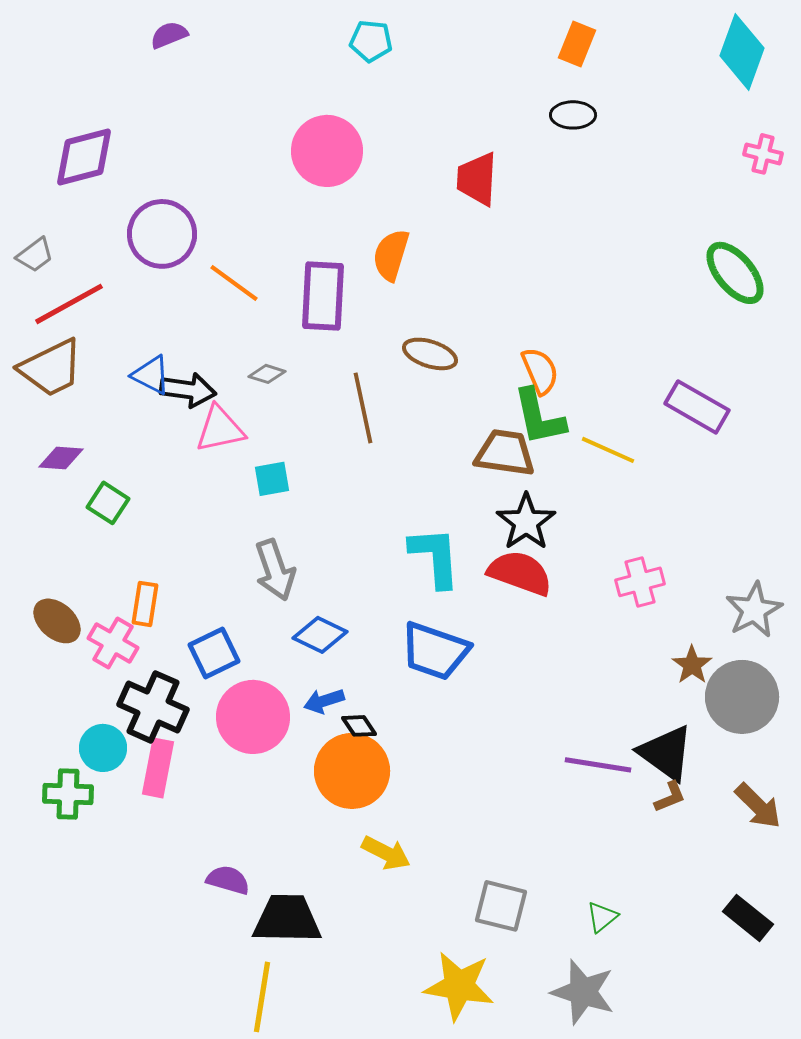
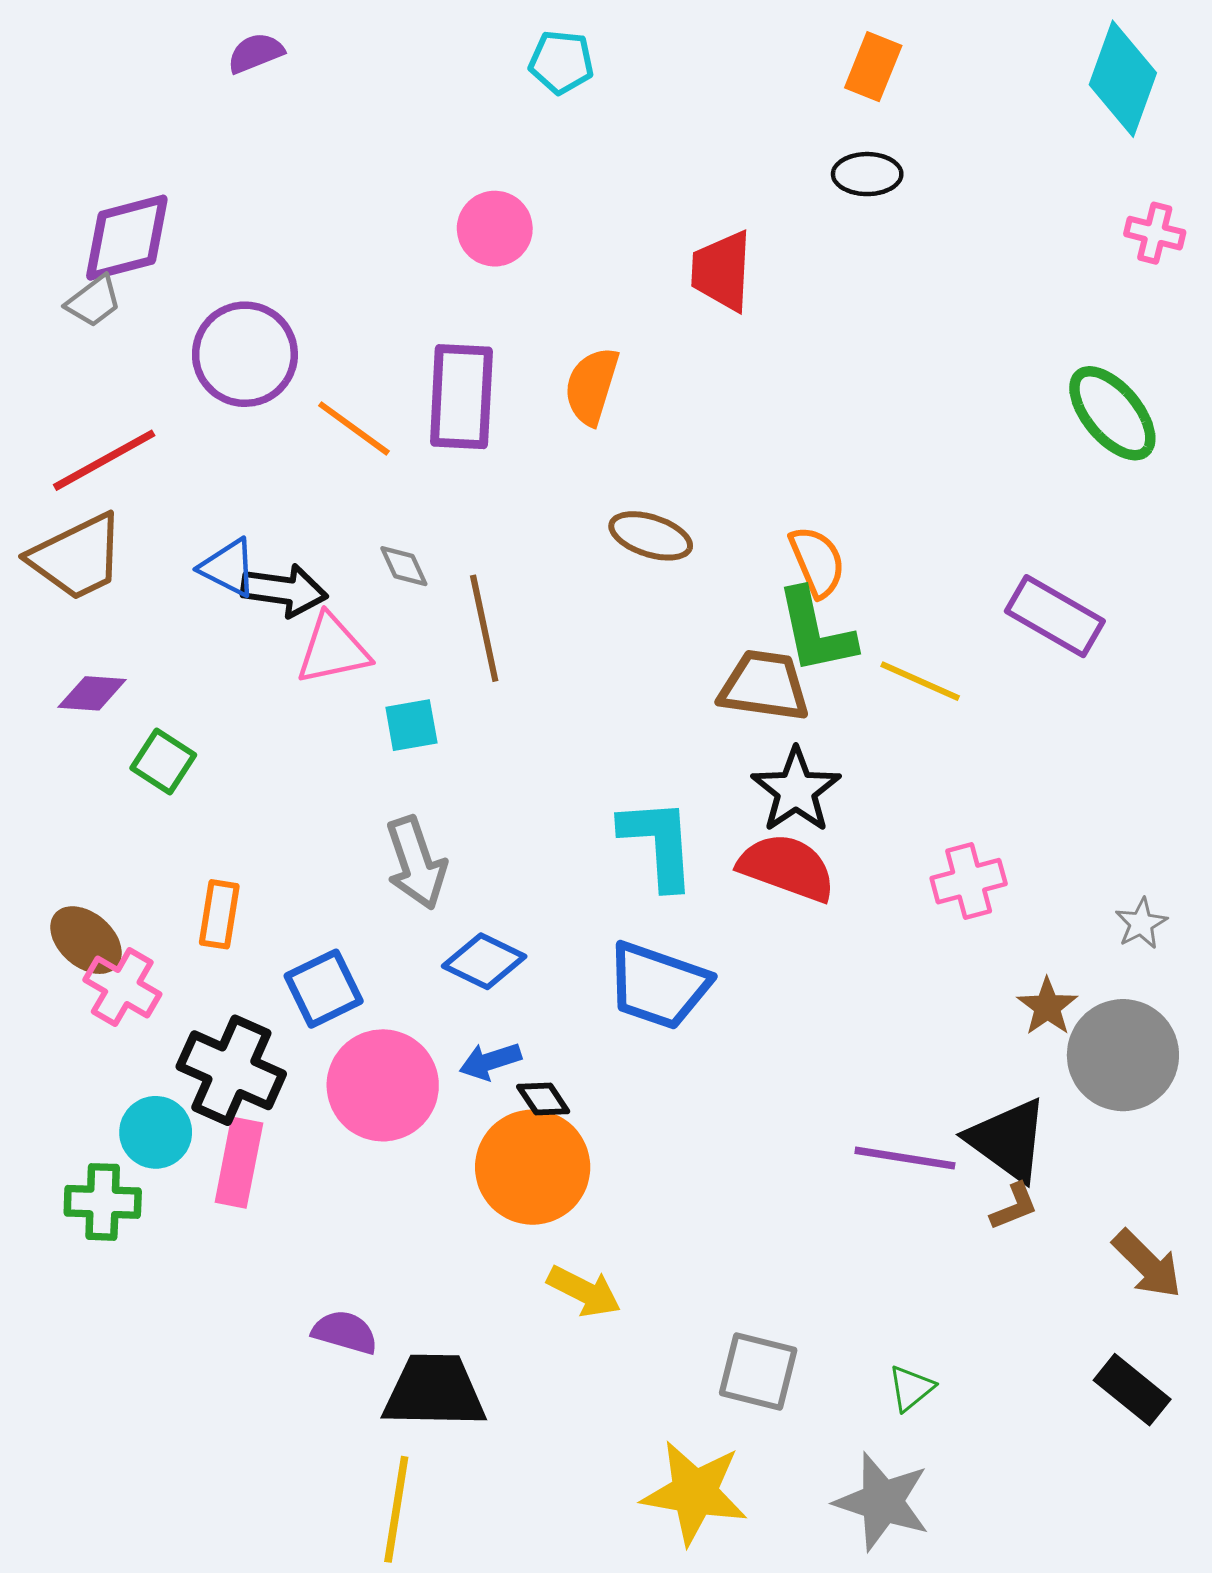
pink circle: (327, 151) -> (495, 229), size x0.7
gray trapezoid: (35, 255) -> (94, 301), moved
purple rectangle: (323, 296) -> (461, 397), moved
gray diamond: (267, 374) -> (404, 566), turned 48
brown line: (363, 408) -> (484, 628), moved
gray star: (754, 610) -> (1141, 923), size x0.6
pink cross: (113, 643) -> (122, 987), moved
brown arrow: (758, 806) -> (1147, 1264), moved

